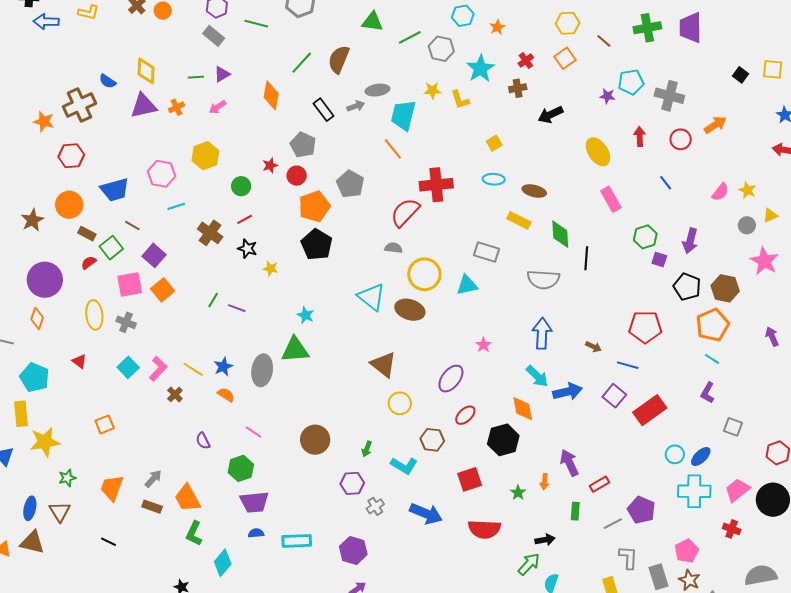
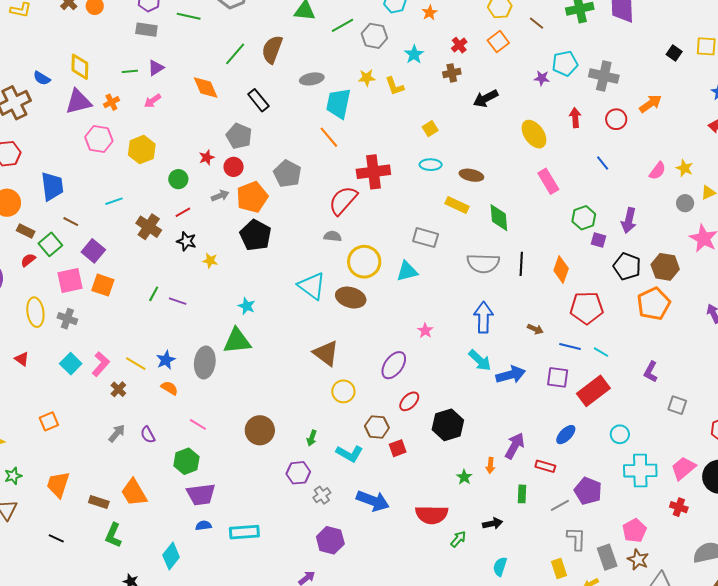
gray rectangle: (214, 36) -> (146, 30), turned -30
cyan star: (480, 69) -> (414, 54), size x0.7
orange diamond: (271, 95) -> (206, 87), turned -32
gray arrow: (356, 106) -> (220, 196), moved
pink hexagon: (162, 174) -> (99, 139), moved
blue trapezoid: (115, 190) -> (52, 186), turned -80
black line: (586, 258) -> (521, 264), moved
orange square: (163, 290) -> (103, 285), turned -30
cyan line: (712, 359) -> (601, 352), moved
purple square: (614, 396) -> (558, 377), turned -30
orange diamond: (523, 409) -> (561, 269), moved, turned 32
blue ellipse: (701, 456) -> (566, 435), moved
purple arrow: (569, 463) -> (515, 446), turned 56
gray arrow: (153, 479) -> (117, 433), moved
red square: (470, 479) -> (398, 448), moved, size x0.7
red rectangle: (599, 484) -> (545, 466), turned 48
green L-shape: (194, 533) -> (113, 535), moved
purple hexagon: (353, 550) -> (330, 540), moved
green arrow: (529, 564) -> (458, 539), moved, size x0.7

